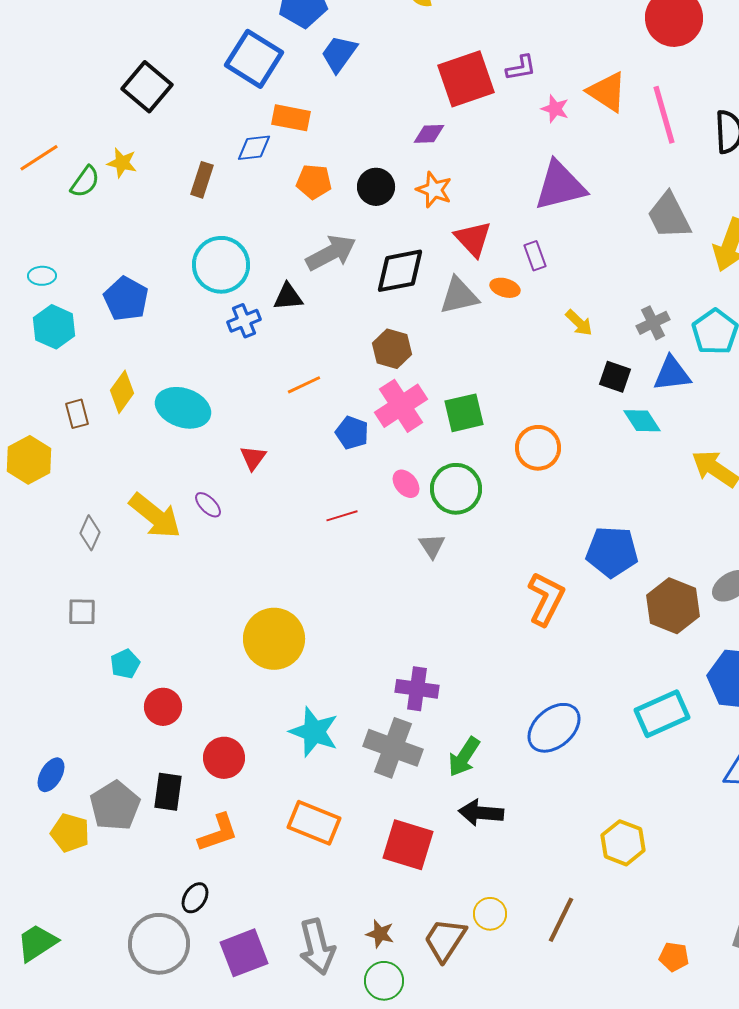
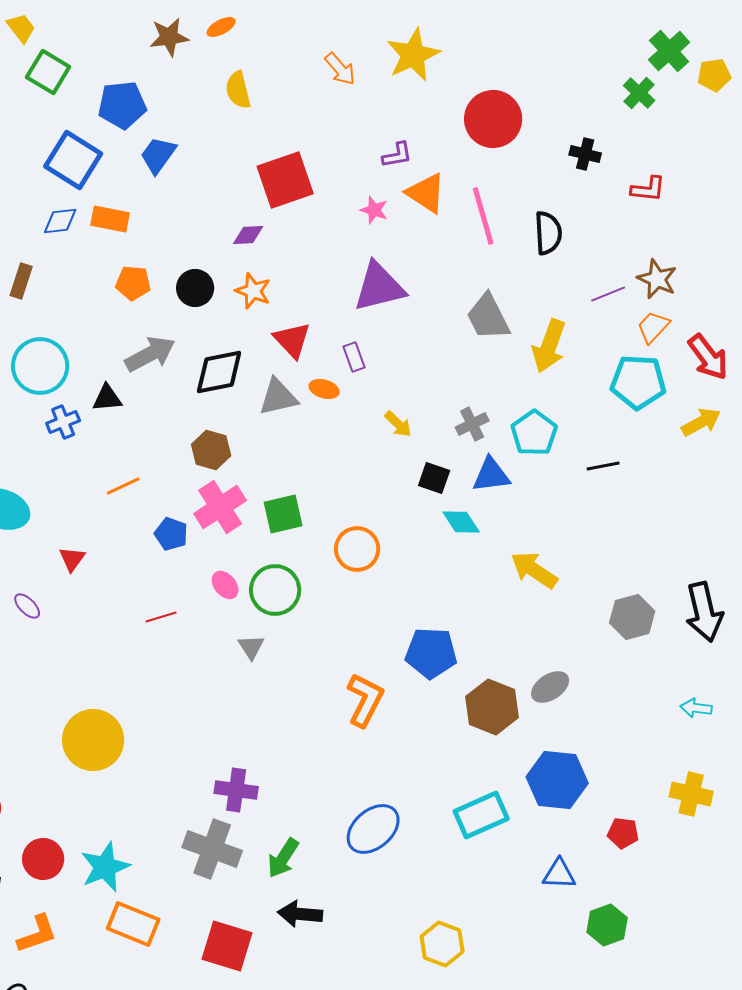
purple L-shape: (521, 68) -> (397, 155), moved
blue diamond: (254, 148) -> (60, 221), moved
cyan star: (314, 732) -> (105, 867), moved, turned 30

